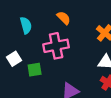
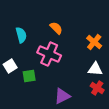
pink cross: (56, 46) -> (49, 54), turned 35

